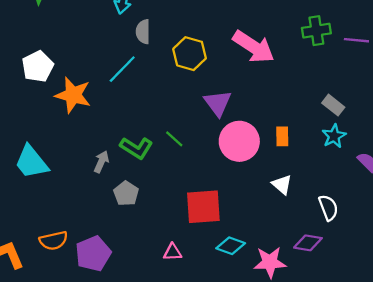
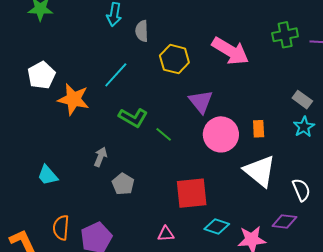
gray semicircle: (143, 32) -> (142, 31), moved
green L-shape: (136, 148) -> (133, 118), moved
cyan trapezoid: (31, 162) -> (48, 175), moved, size x0.7
white triangle: (282, 185) -> (260, 171), size x1.8
orange semicircle: (54, 241) -> (61, 228), turned 110

